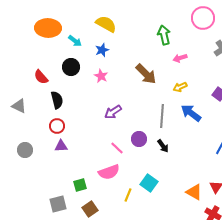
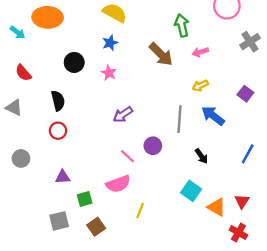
cyan arrow: (75, 41) -> (18, 32), moved
brown arrow: (146, 74) -> (161, 54), moved
red semicircle: (41, 77) -> (23, 73), moved
purple triangle: (61, 146) -> (63, 177), moved
black arrow: (163, 146) -> (201, 156), moved
cyan square: (149, 183) -> (191, 191), moved

